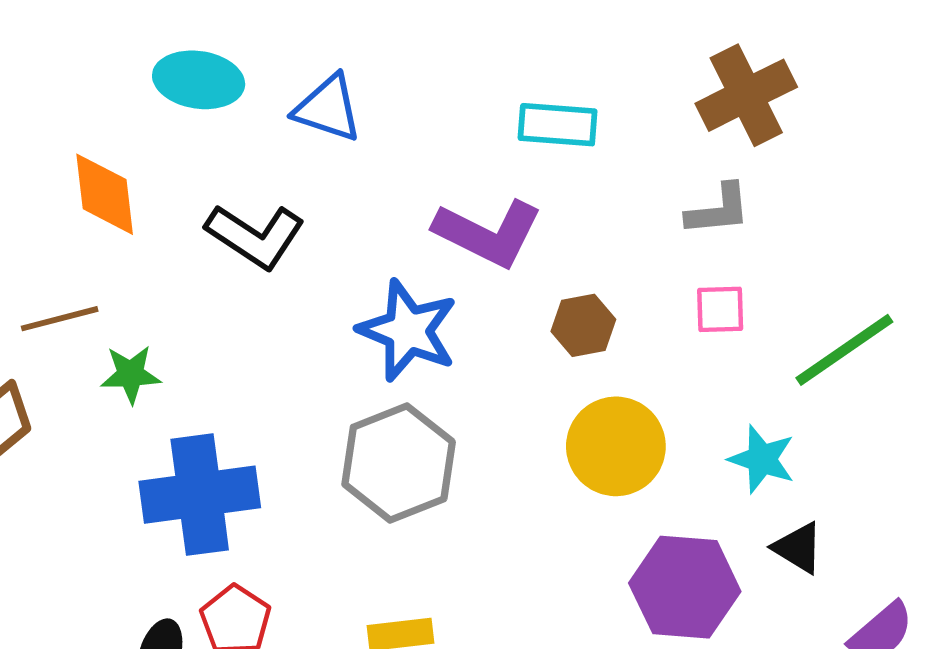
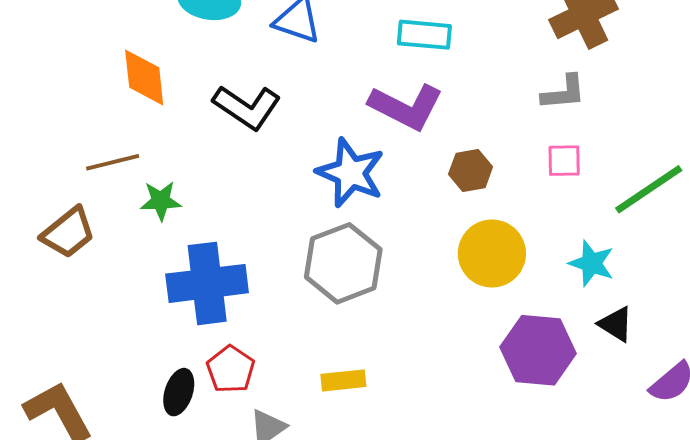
cyan rectangle: (558, 125) -> (424, 35), moved

